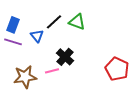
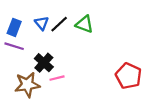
blue triangle: (37, 36) -> (42, 23), moved
black cross: (65, 57) -> (44, 63), moved

